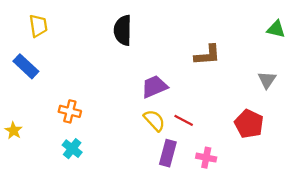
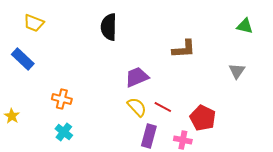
yellow trapezoid: (38, 26) -> (34, 23), turned 120
red pentagon: (249, 124) -> (203, 118), moved

